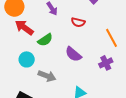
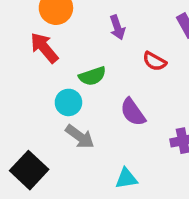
red arrow: (24, 28) -> (44, 48), moved
cyan circle: (27, 59) -> (68, 102), moved

